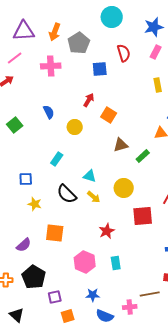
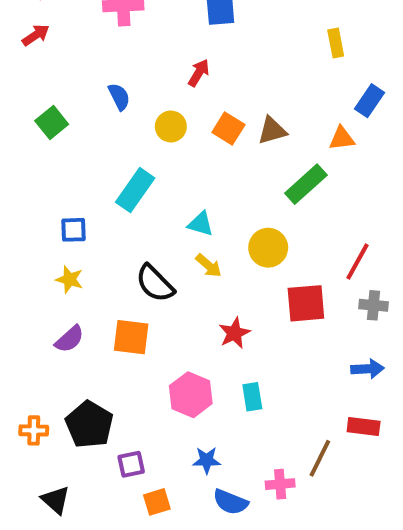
orange square: (109, 115) -> (228, 128), moved
brown triangle: (121, 145) -> (272, 130), moved
green rectangle: (143, 156) -> (306, 184), size x1.5
cyan rectangle: (57, 159) -> (135, 190), size x1.5
black semicircle: (67, 194) -> (155, 283), moved
yellow star: (35, 204) -> (70, 279), moved
purple semicircle: (24, 245) -> (70, 339), moved
brown line: (150, 294) -> (320, 458), turned -54

